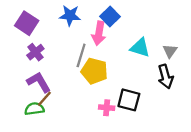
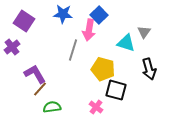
gray triangle: (170, 51) -> (144, 32), moved
purple cross: (35, 52) -> (12, 47), moved
yellow pentagon: (94, 71) -> (103, 69), moved
pink cross: (107, 108) -> (96, 107), moved, turned 32
green semicircle: (34, 109) -> (52, 107), moved

